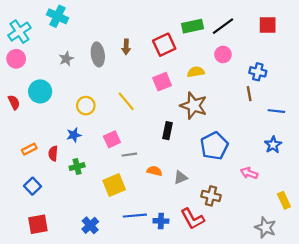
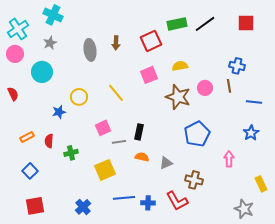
pink circle: (223, 54) -> (205, 88), moved
gray star: (66, 59) -> (50, 43), moved
cyan circle: (40, 91) -> (42, 72), moved
black rectangle: (167, 131) -> (139, 132), moved
blue star: (74, 135) -> (59, 112), moved
pink arrow: (249, 173) -> (229, 159), turned 70

